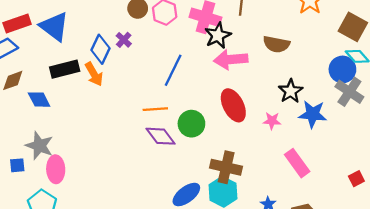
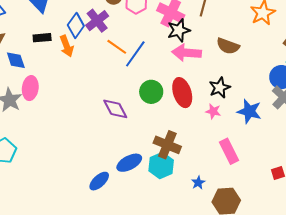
purple cross: (124, 40) -> (97, 21), size x1.6
black rectangle: (65, 69) -> (42, 38), size x0.7
black star: (291, 91) -> (220, 88), moved
orange line: (155, 109) -> (117, 47), moved, turned 30
green circle: (191, 124) -> (151, 92), moved
pink ellipse: (56, 169) -> (30, 88), moved

